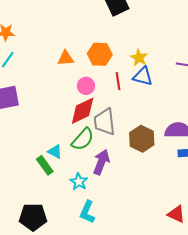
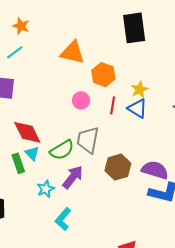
orange triangle: (66, 58) -> (72, 52), moved, size x1.5
red diamond: (83, 111) -> (27, 132), moved, turned 72
cyan L-shape: (87, 212) -> (63, 219), moved

